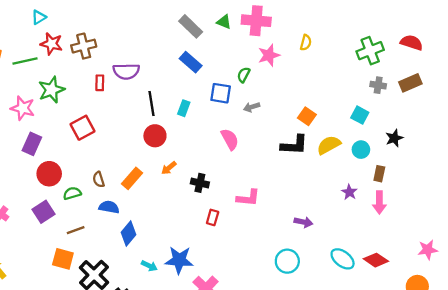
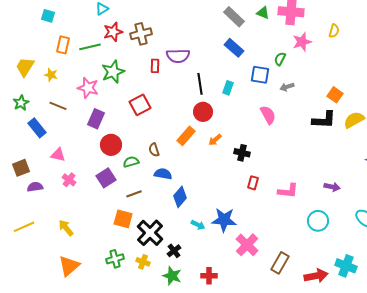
red star: (51, 44) -> (113, 32), turned -30
orange rectangle: (132, 178) -> (186, 136), moved
pink L-shape: (248, 198) -> (288, 191), moved

